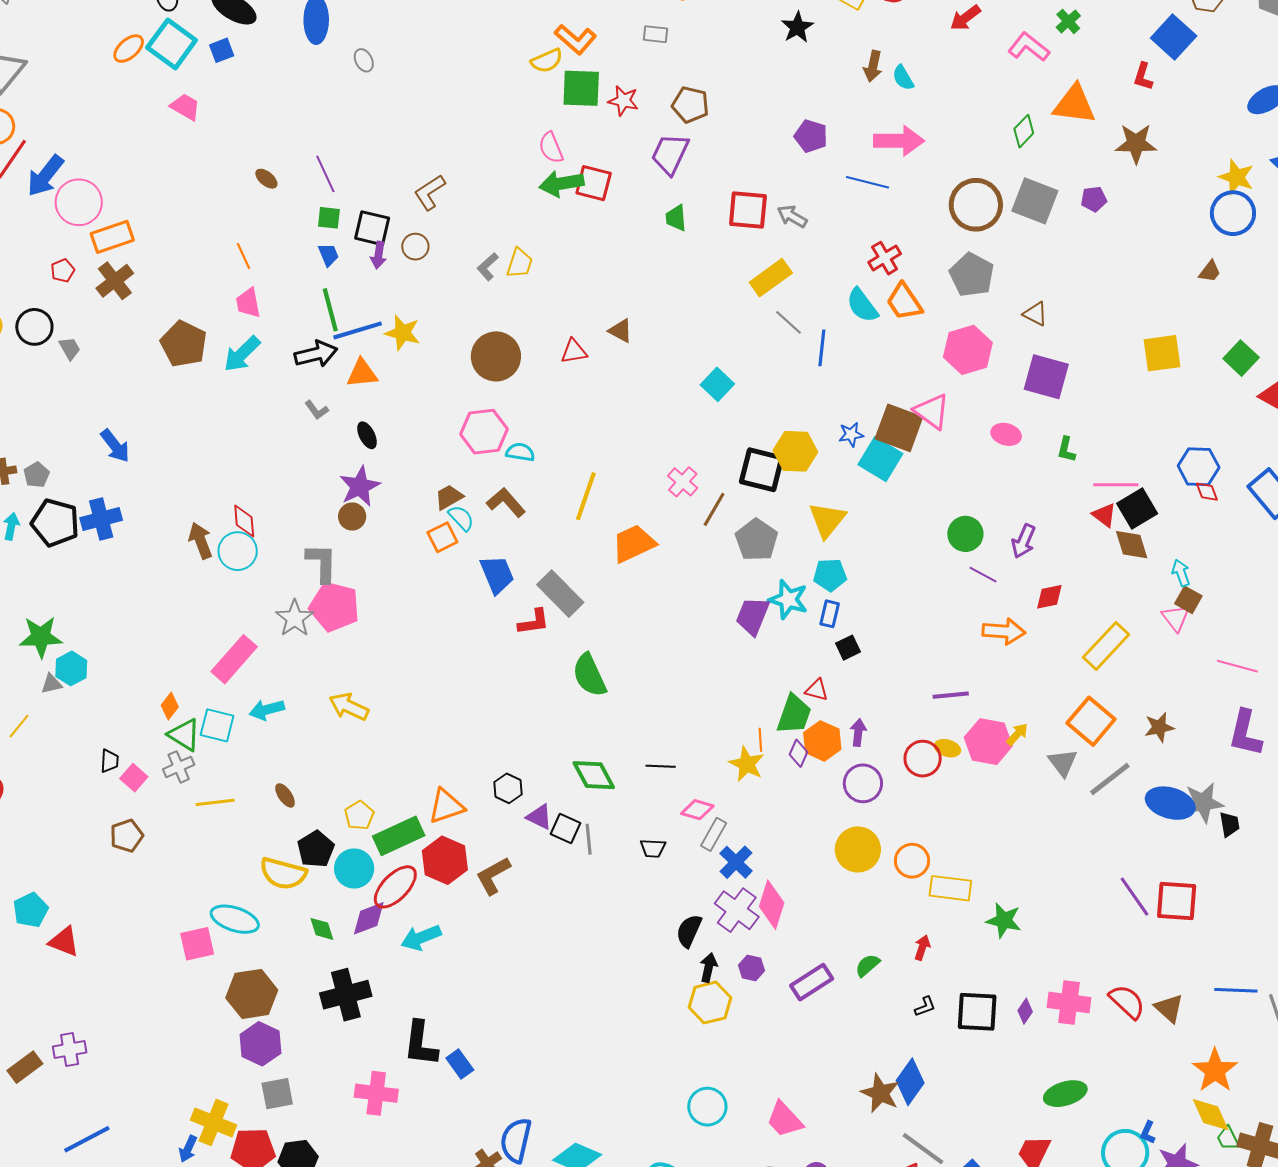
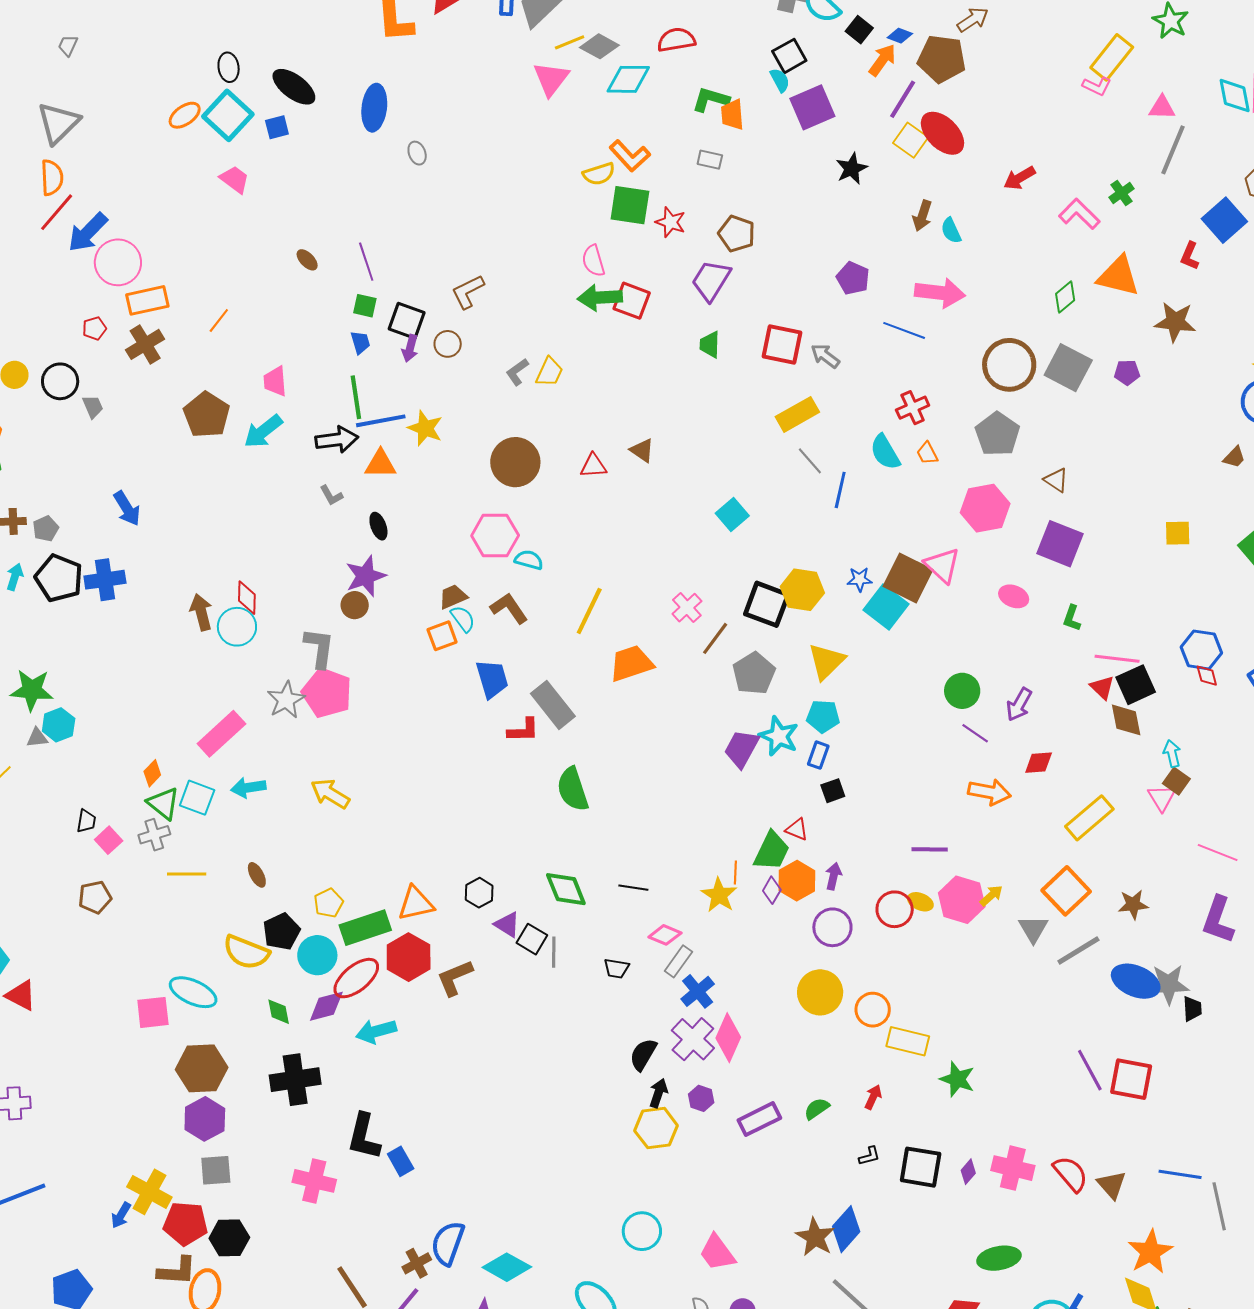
orange line: (243, 256) -> (219, 321), moved, turned 56
orange trapezoid: (904, 302) -> (927, 453), size x0.6
yellow square: (1162, 353) -> (1178, 533), size x0.7

